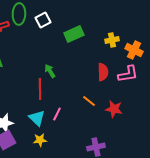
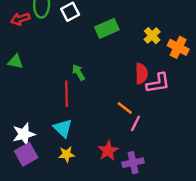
yellow cross: (112, 40) -> (152, 36), turned -32
pink L-shape: (128, 74) -> (158, 83), moved
red star: (114, 109) -> (108, 151), moved, turned 30
pink line: (57, 114) -> (135, 123), moved

